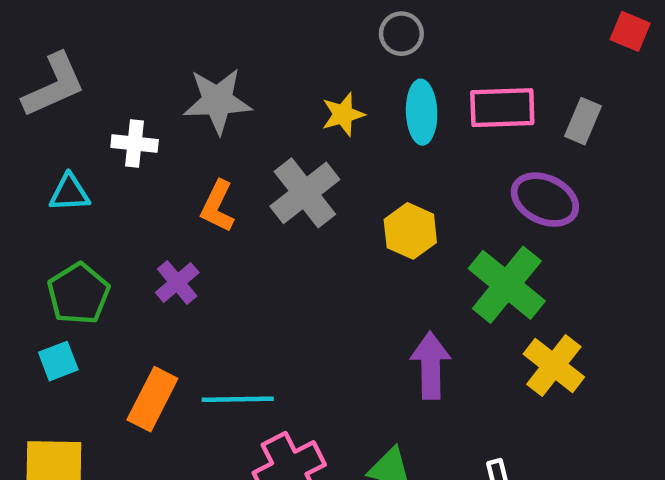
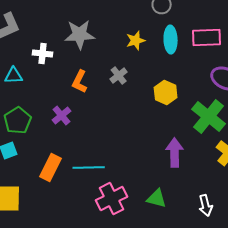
gray cross: (305, 193) -> (119, 76), size x0.6

